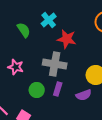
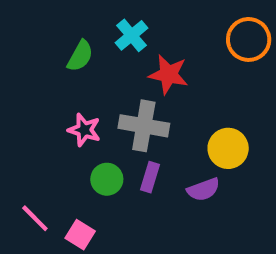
green semicircle: (24, 30) -> (80, 56), turned 63
pink star: (16, 67) -> (84, 130), moved

